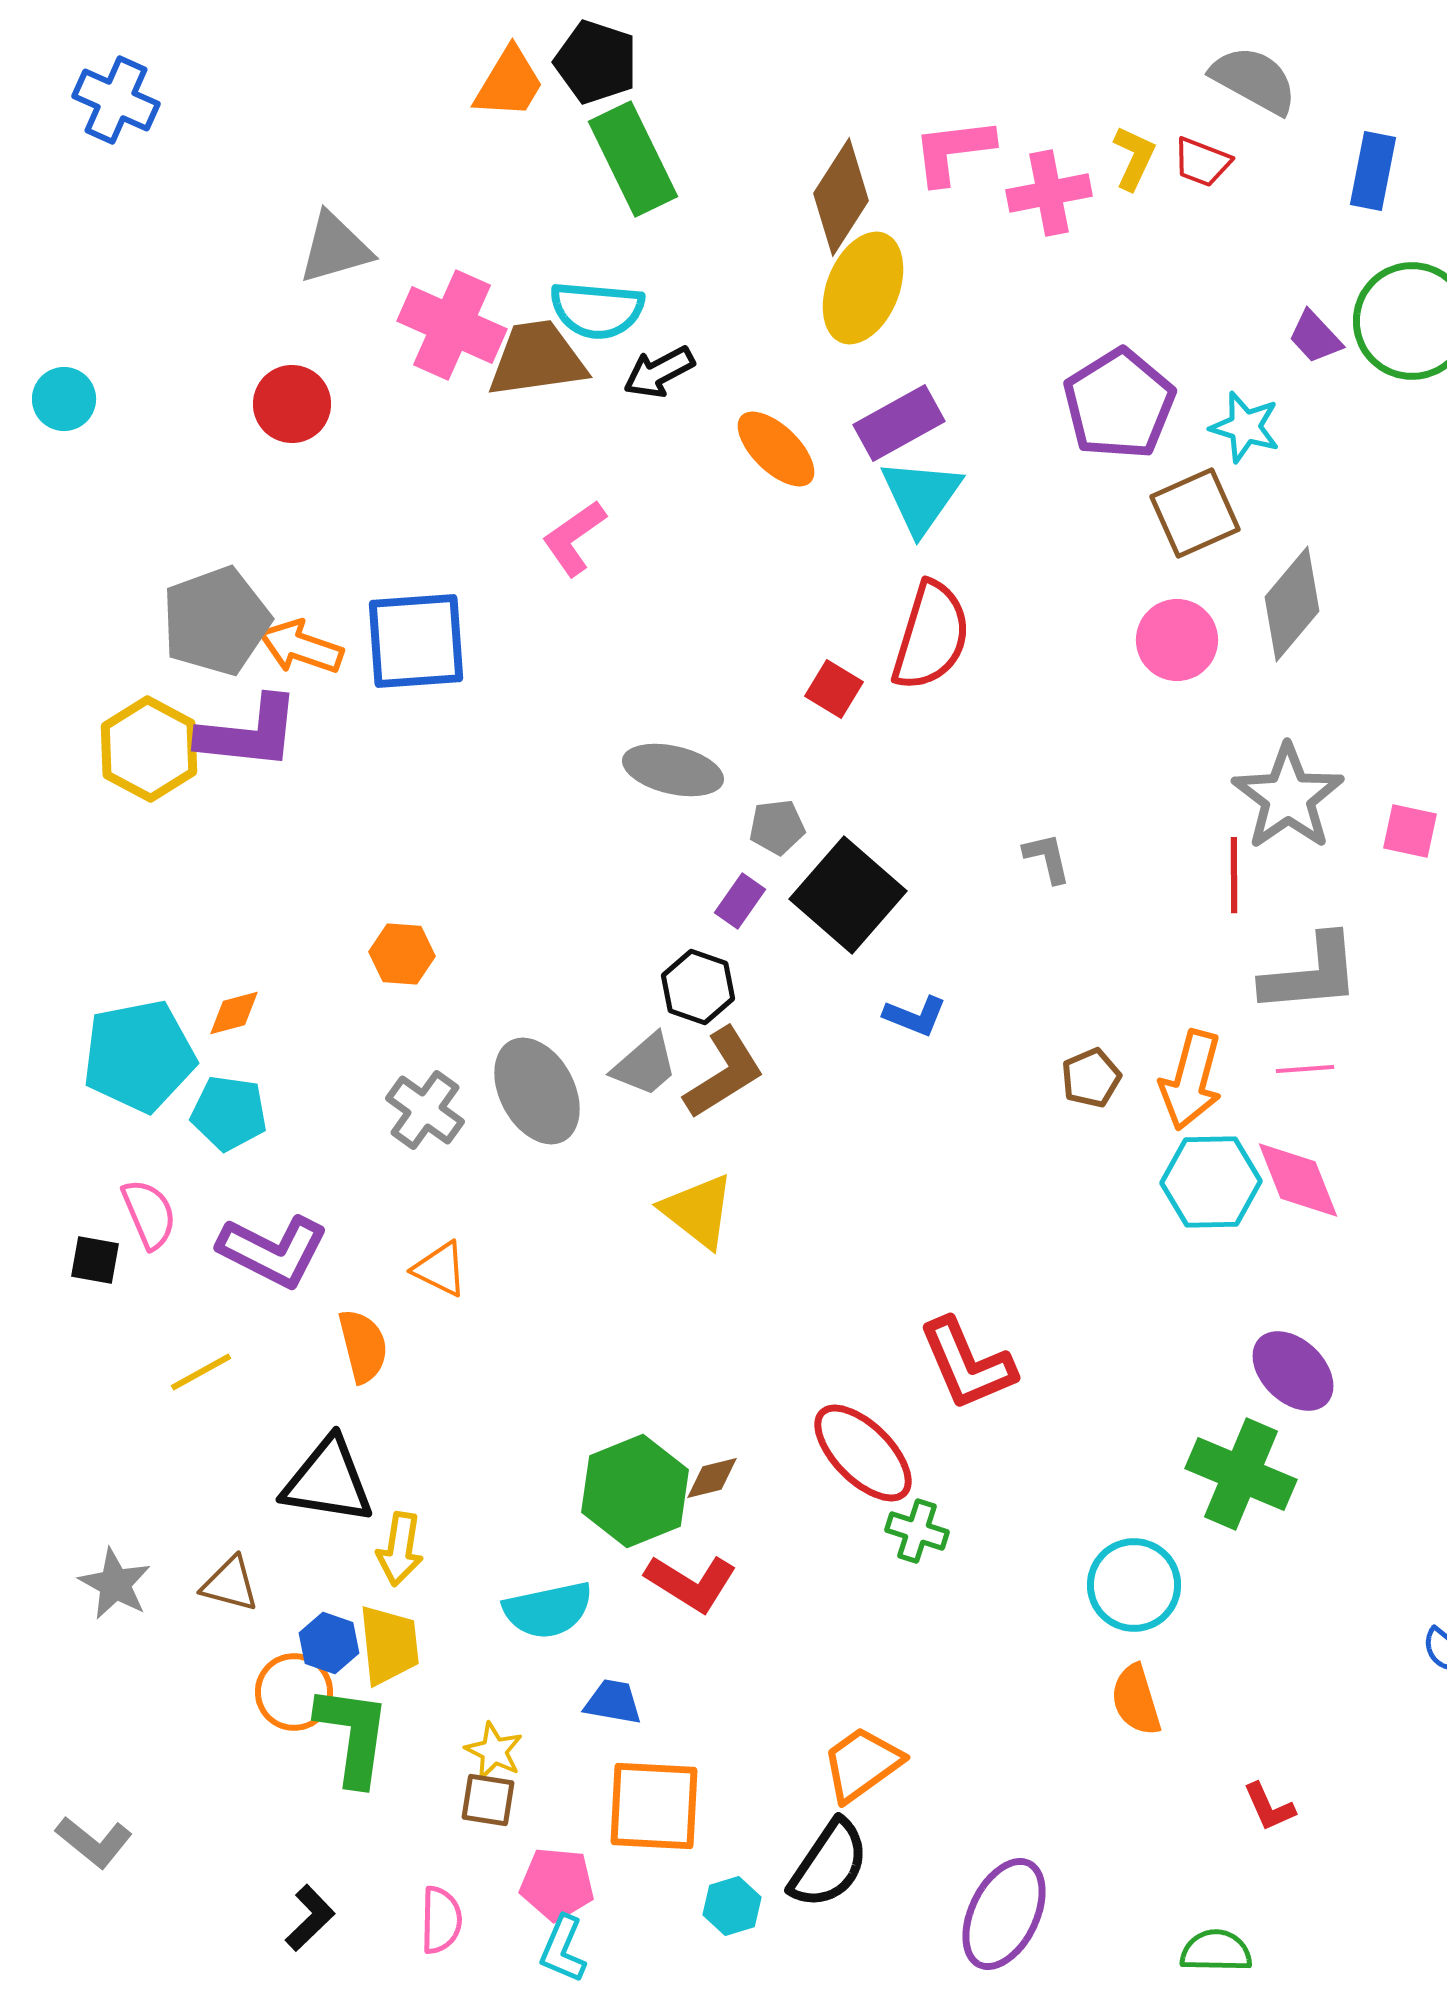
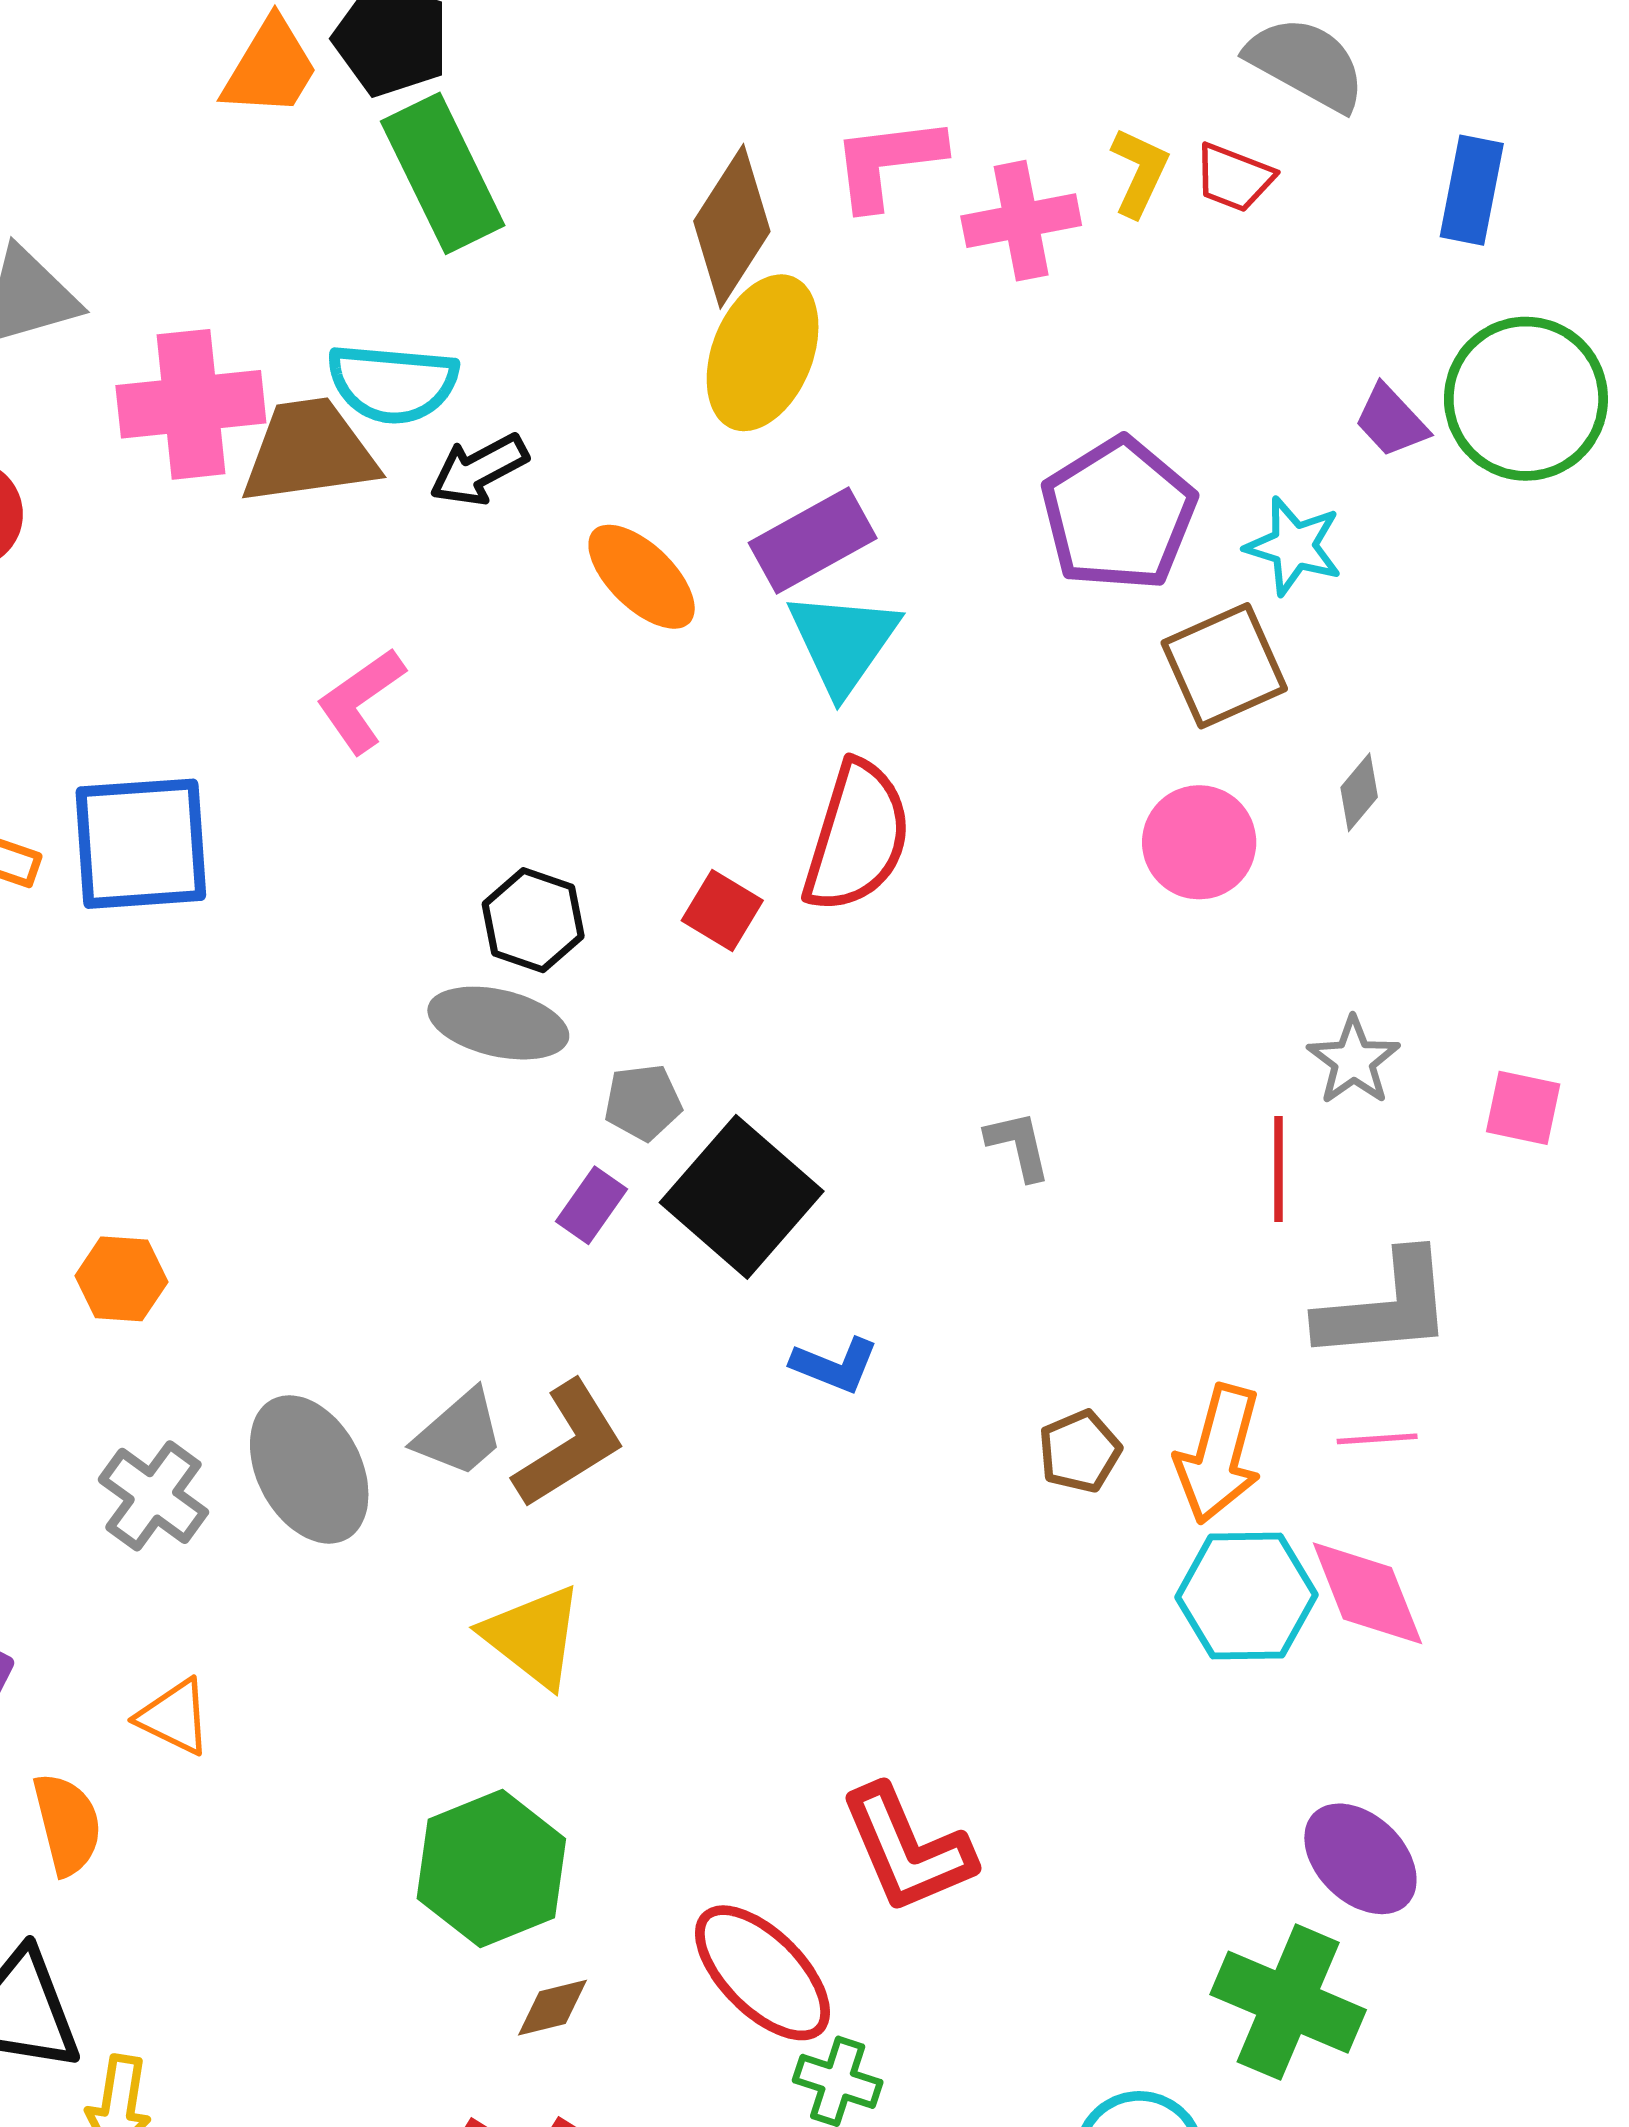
pink cross: (452, 325) -> (191, 404), turned -30
gray diamond: (1292, 604) -> (1359, 792), size x0.5
gray star: (1288, 797) -> (1354, 1061), size x0.6
black hexagon: (698, 987) -> (533, 920), moved
green hexagon: (635, 1491) -> (491, 1869), moved

